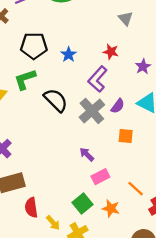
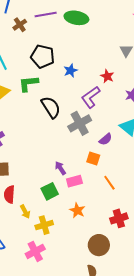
purple semicircle: (118, 106) -> (106, 139), moved
orange square: (126, 136) -> (93, 158), moved
purple arrow: (87, 154) -> (60, 168), moved
orange line: (136, 189) -> (109, 183), moved
green square: (83, 203) -> (50, 191), moved

